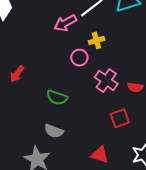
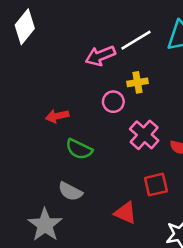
red arrow: (17, 74) -> (57, 116), moved, turned 36
red triangle: (100, 155) -> (125, 213), moved

